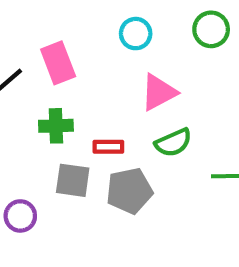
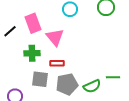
pink triangle: (159, 92) -> (55, 37), moved, turned -42
green semicircle: (173, 143) -> (92, 86), moved

